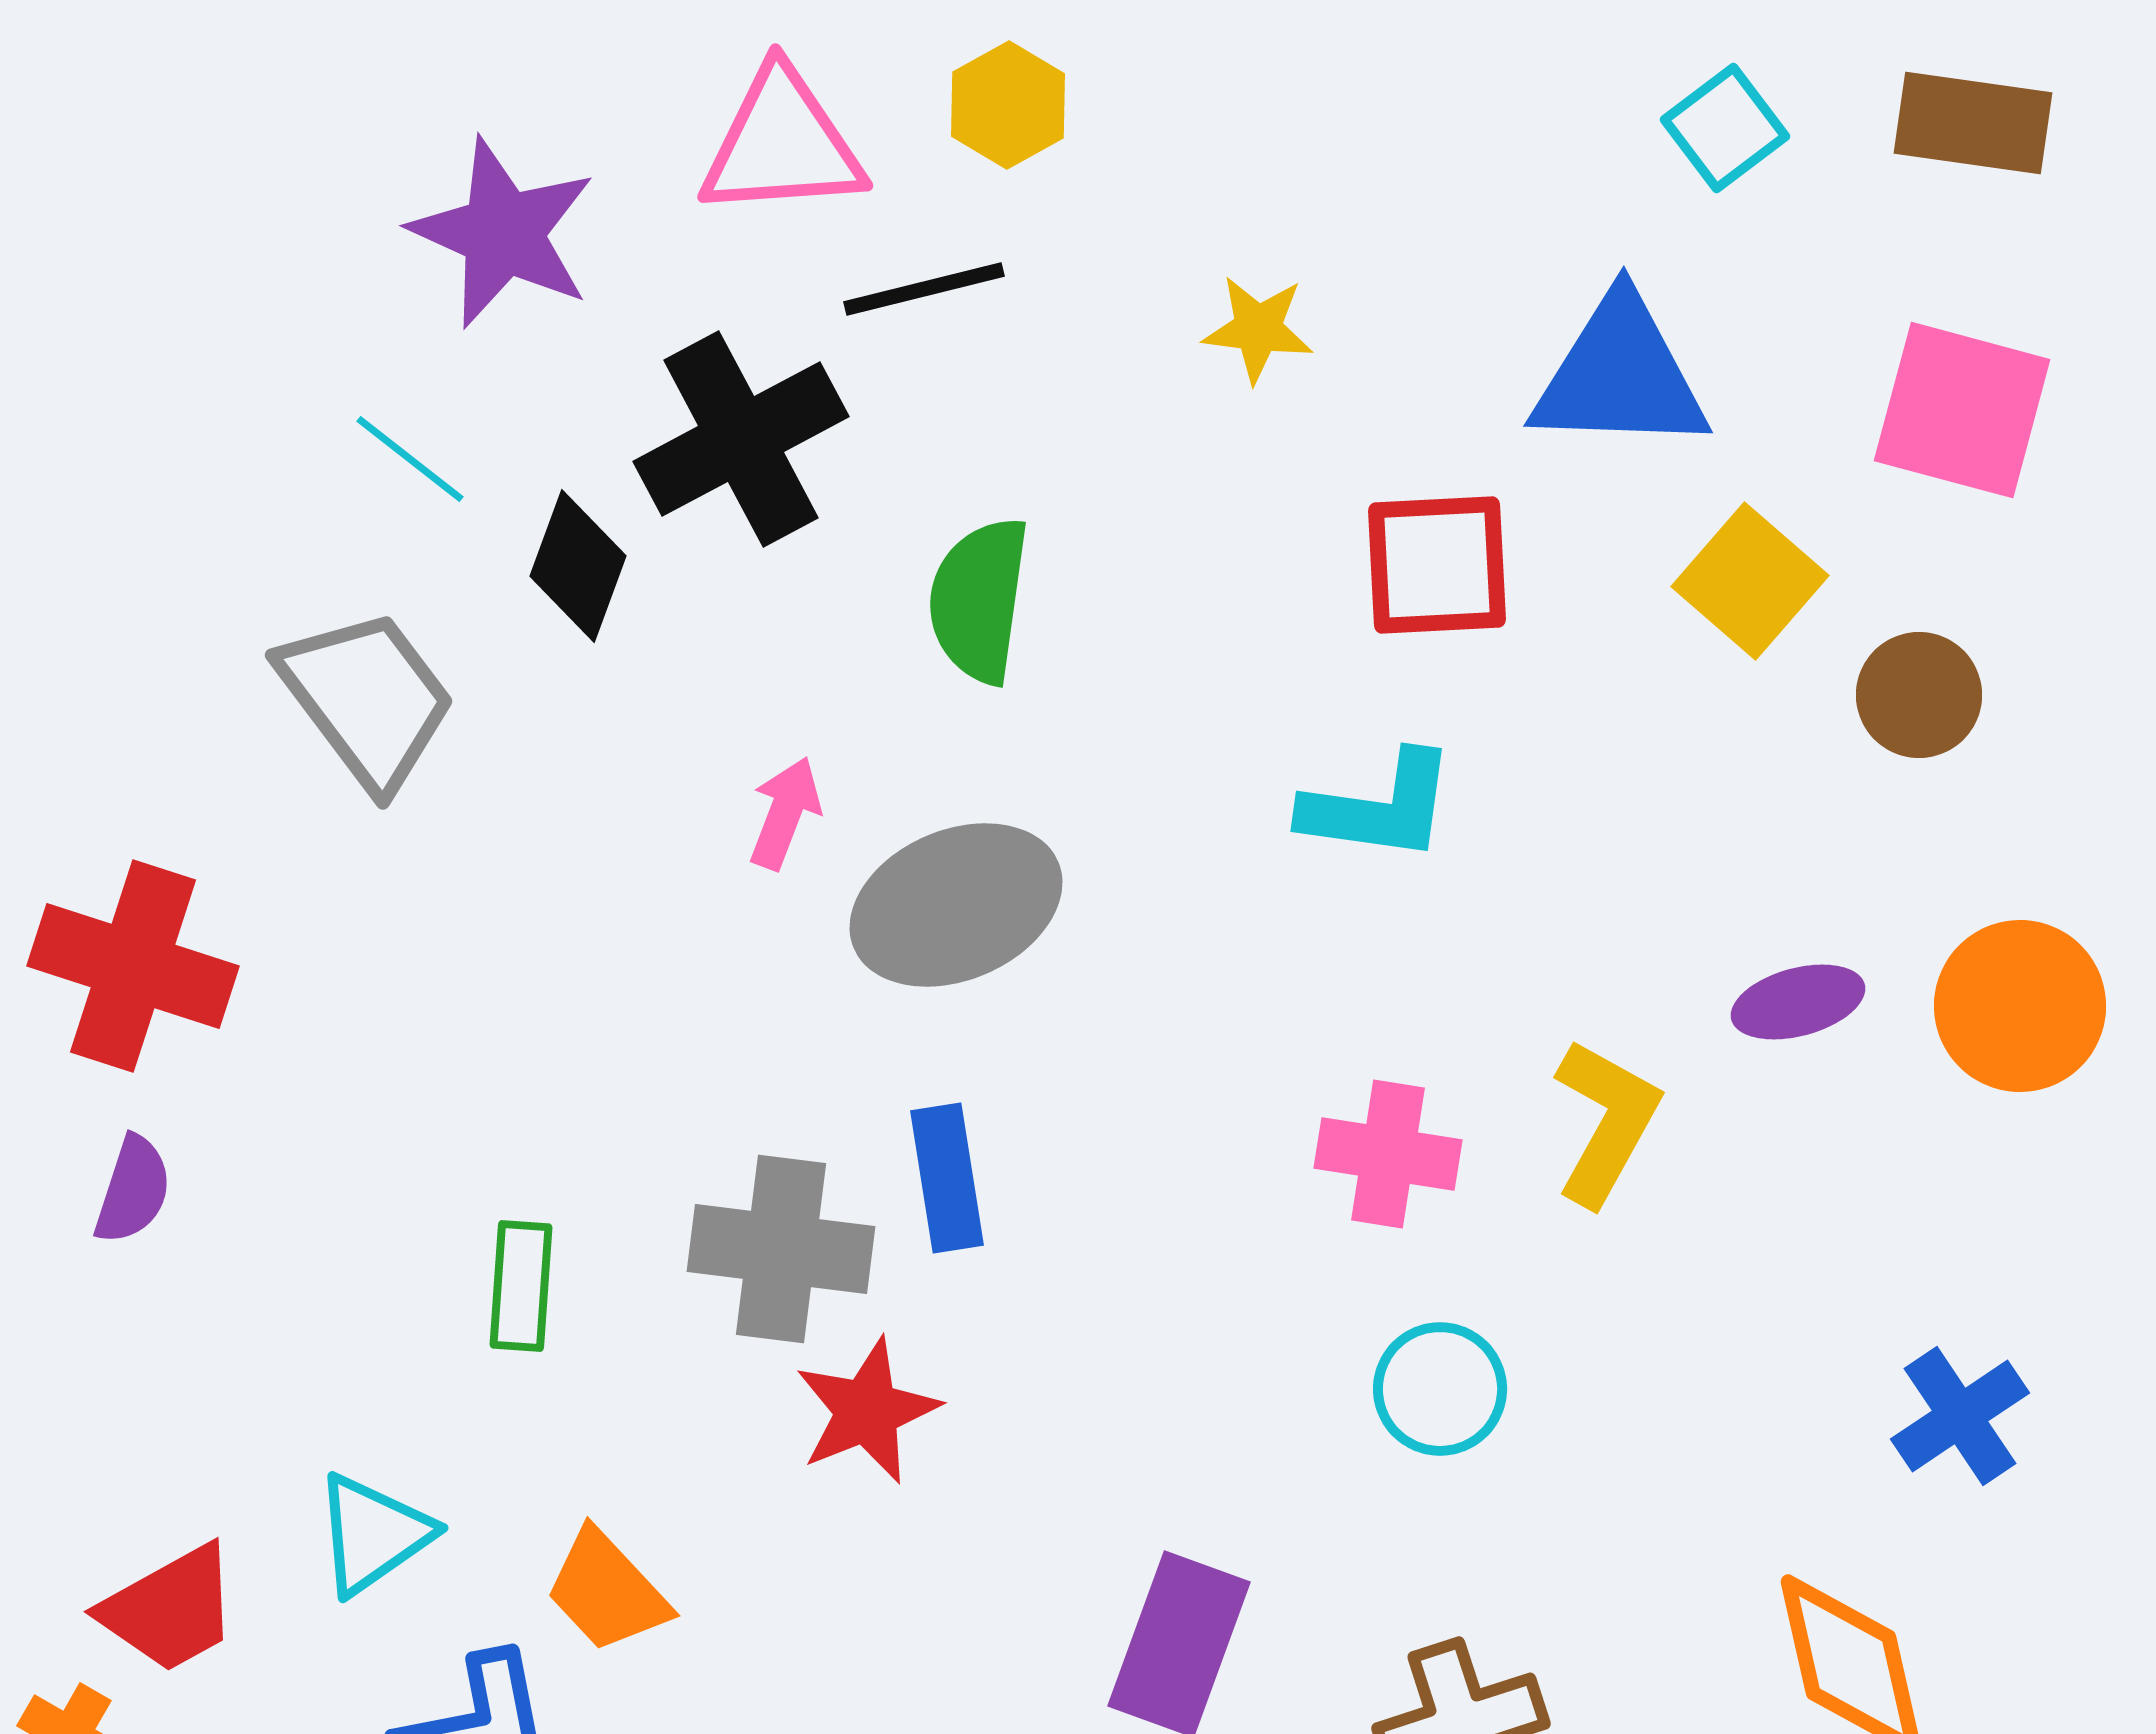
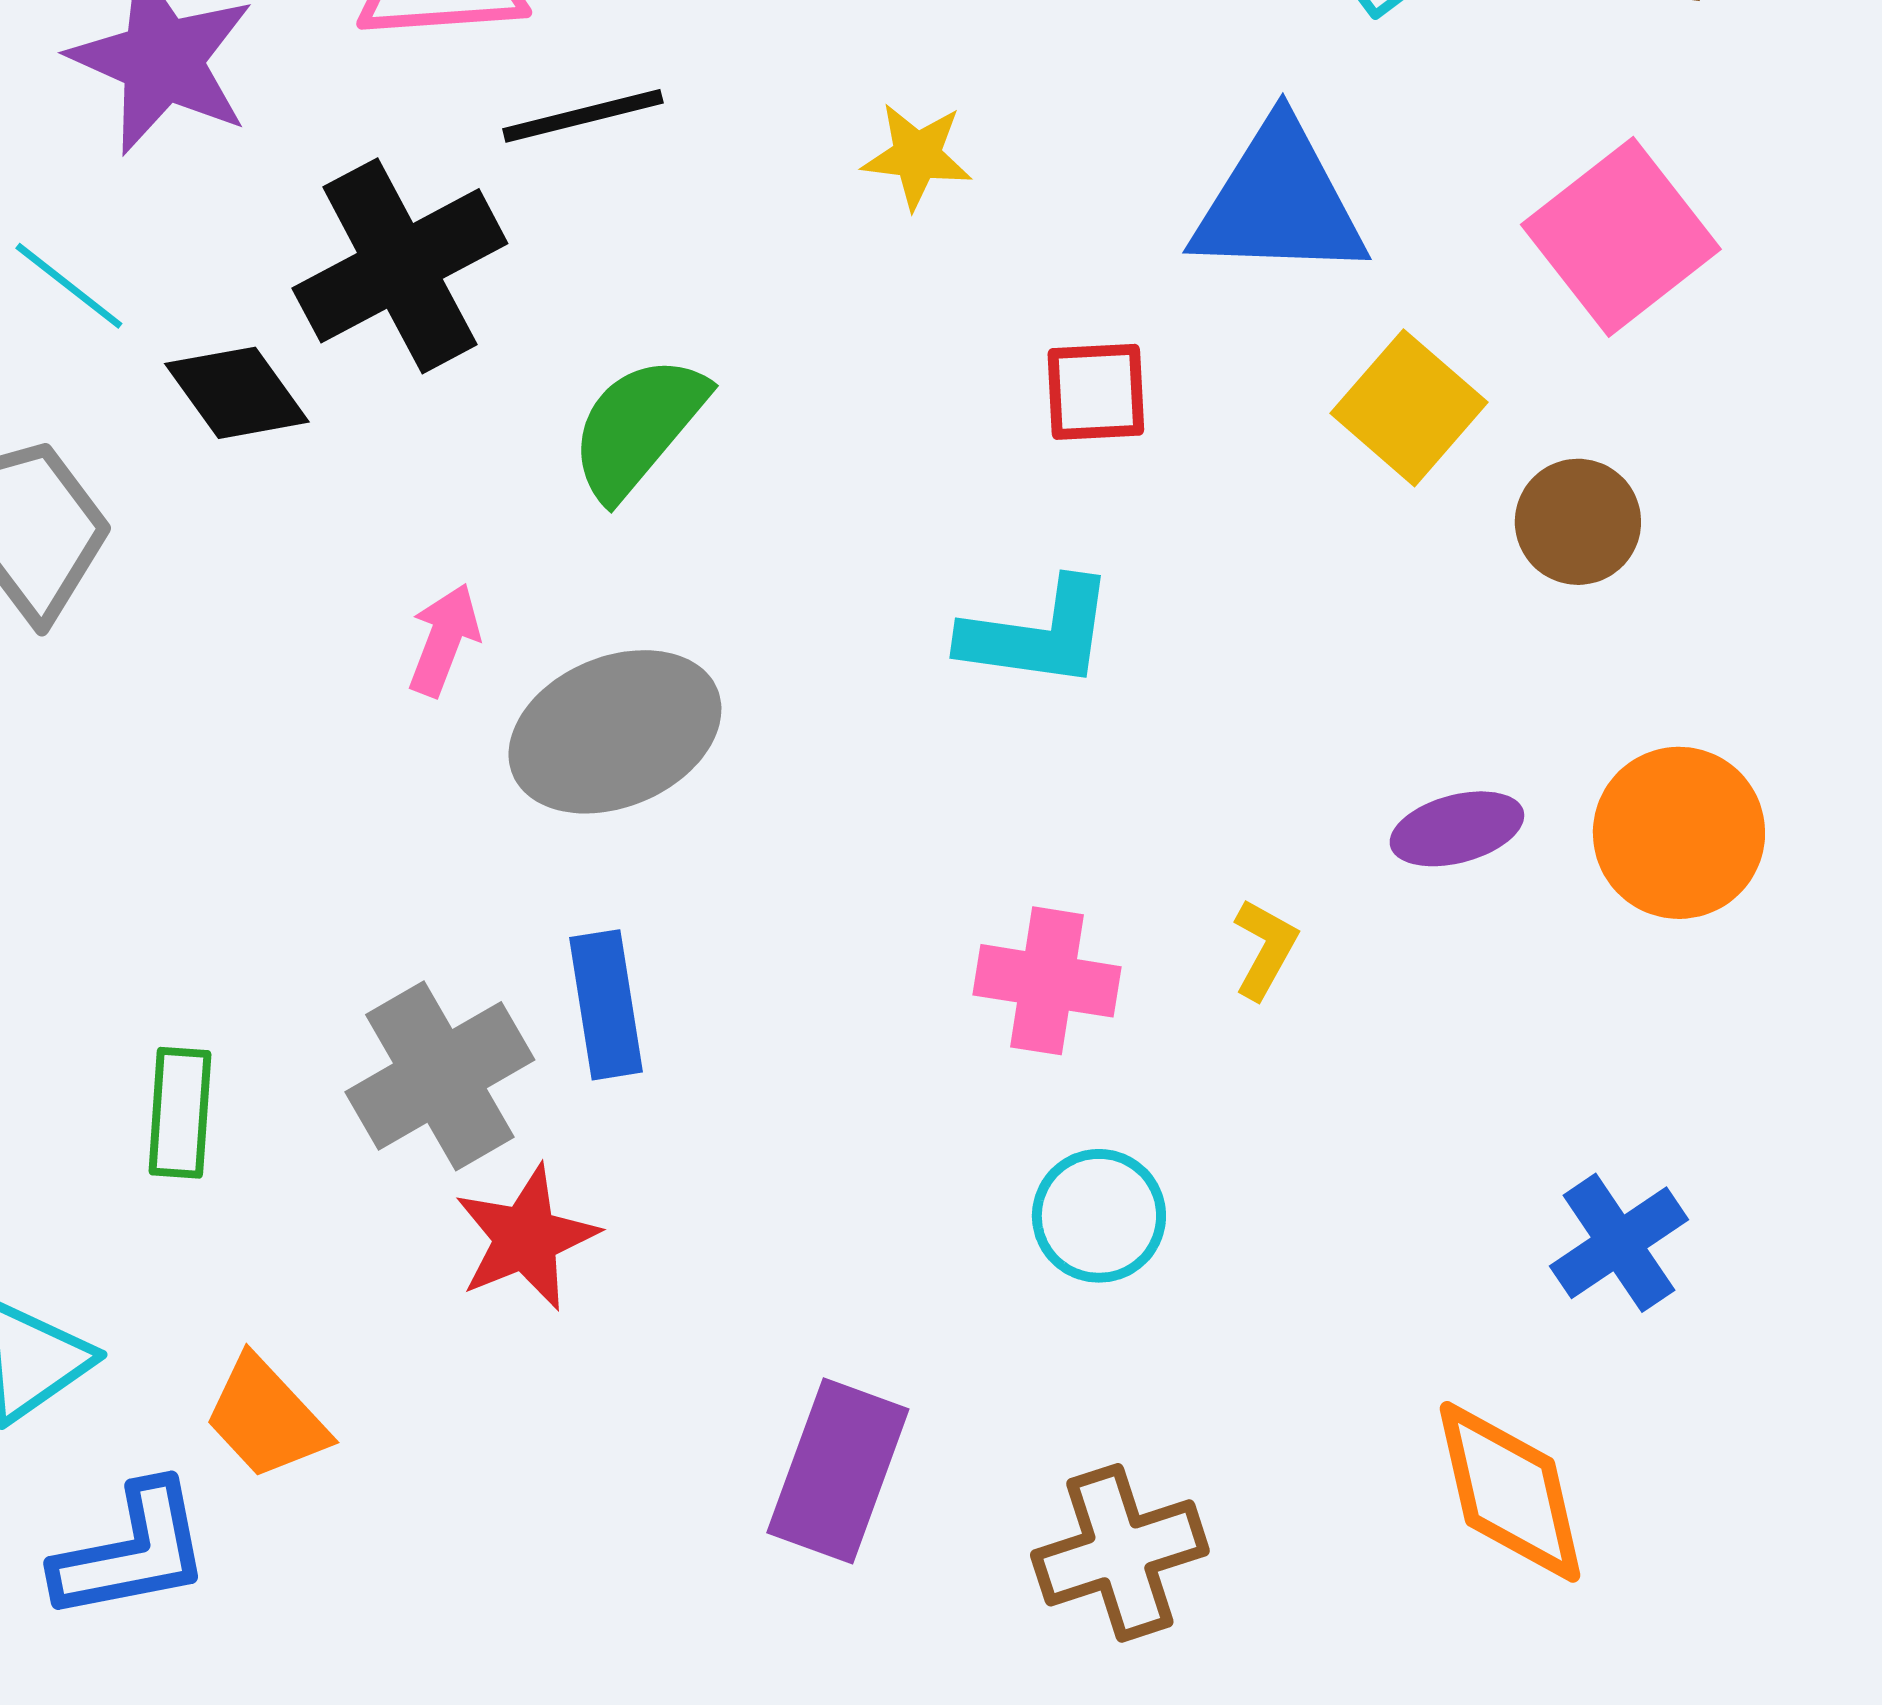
pink square: (1962, 410) -> (1621, 237), turned 37
red square: (1437, 565) -> (1096, 392), size x0.7
black diamond: (578, 566) -> (237, 393), turned -56
green semicircle: (979, 600) -> (638, 427), turned 32
yellow L-shape: (1606, 1122) -> (1265, 949), size x0.6
gray cross: (781, 1249) -> (440, 1076), turned -37

